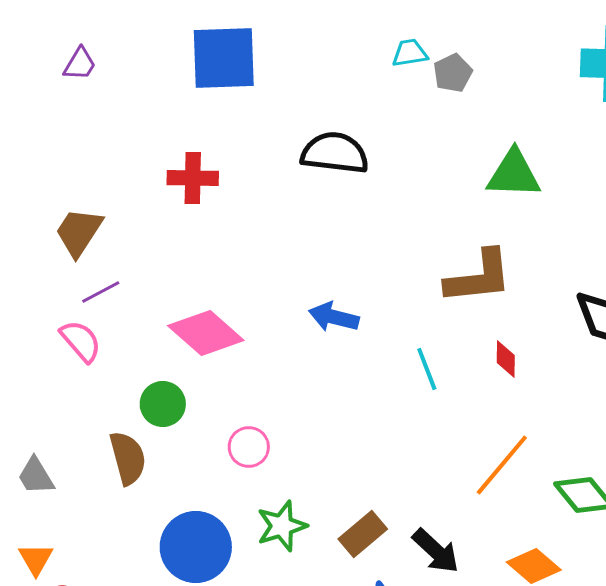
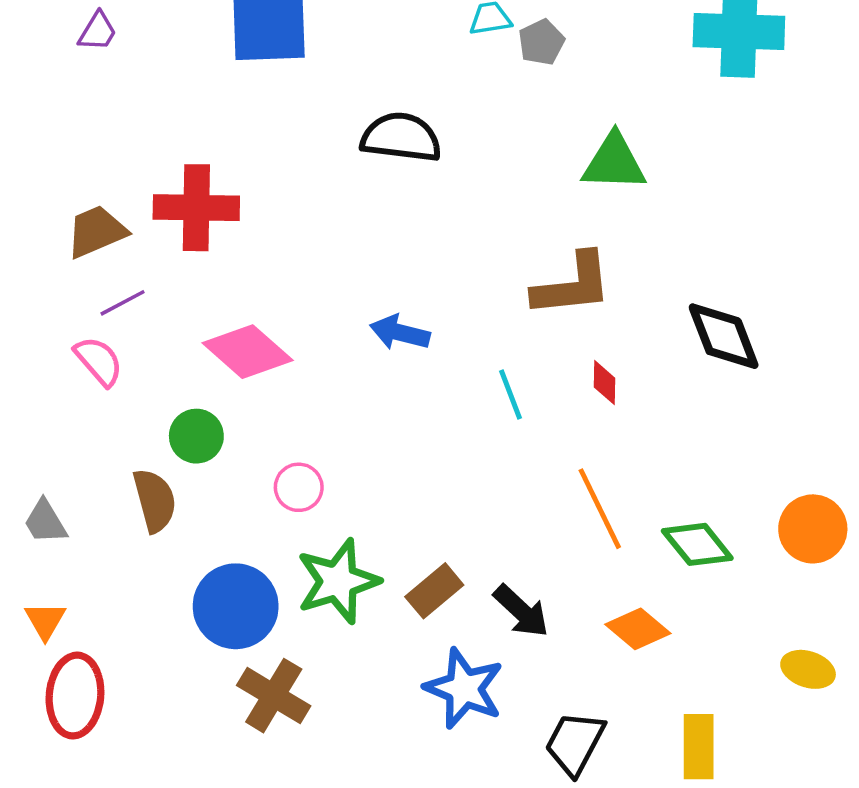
red cross: (193, 178) -> (196, 208), moved, size x1.4
brown trapezoid: (79, 232) -> (96, 231), turned 34
orange line: (502, 465) -> (600, 509), turned -66
green star: (282, 526) -> (338, 581), size x1.4

